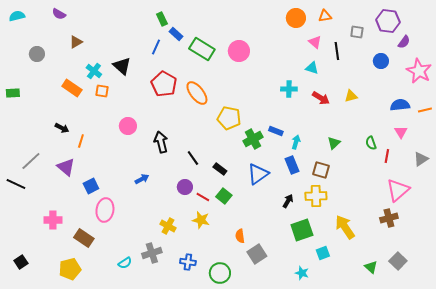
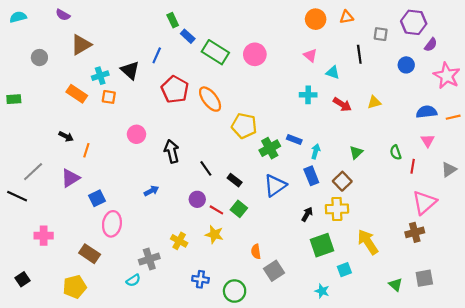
brown triangle: (76, 42) -> (81, 45), size x1.5
pink triangle: (315, 42) -> (310, 55), moved
blue line: (156, 47) -> (157, 55), moved
cyan cross: (94, 71) -> (100, 76), turned 35
purple triangle: (66, 167) -> (70, 178), turned 48
brown square: (321, 170) -> (342, 181), turned 30
pink cross: (53, 220) -> (44, 236), moved
gray cross: (152, 253) -> (149, 259), moved
gray square: (398, 261) -> (424, 278), turned 36

